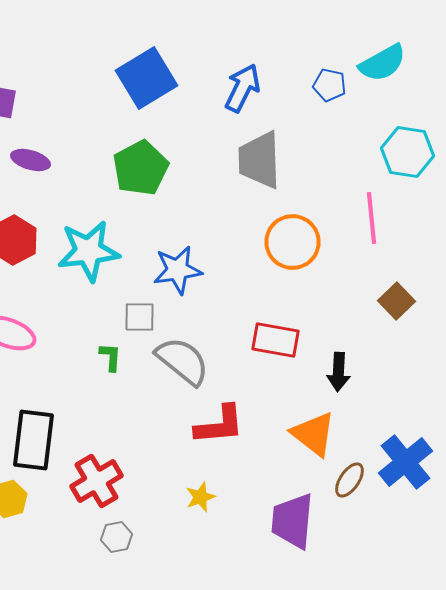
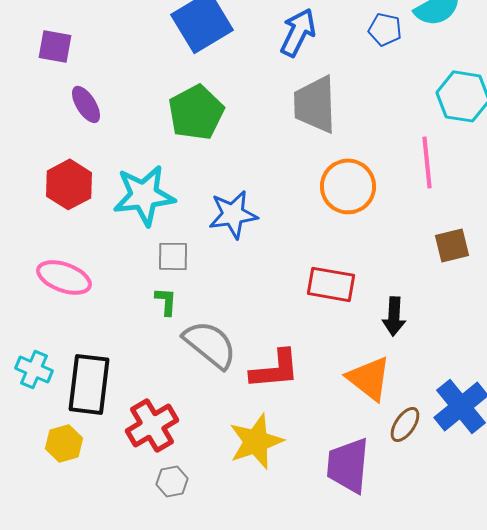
purple ellipse: (30, 160) -> (86, 104), turned 42
brown square: (396, 301) -> (452, 245), turned 30
gray square: (140, 317) -> (173, 256), moved
gray semicircle: (182, 361) -> (210, 344), moved
yellow star: (200, 497) -> (256, 441), size x1.8

